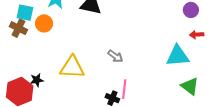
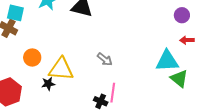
orange circle: (44, 23) -> (32, 57), moved
black star: (37, 80) -> (48, 84), moved
green triangle: (190, 86) -> (179, 79), moved

